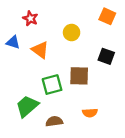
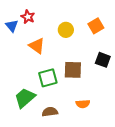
orange square: (107, 16) -> (96, 26), moved, turned 35
blue triangle: (13, 42) -> (12, 26), moved, turned 32
black square: (106, 56) -> (103, 60), moved

